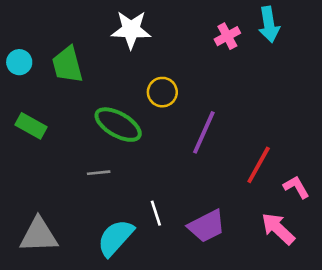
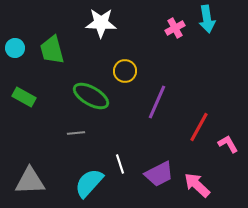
pink arrow: (278, 229) -> (197, 185), moved

